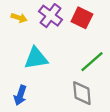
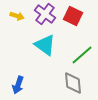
cyan triangle: (36, 58) -> (45, 45), moved, turned 45

